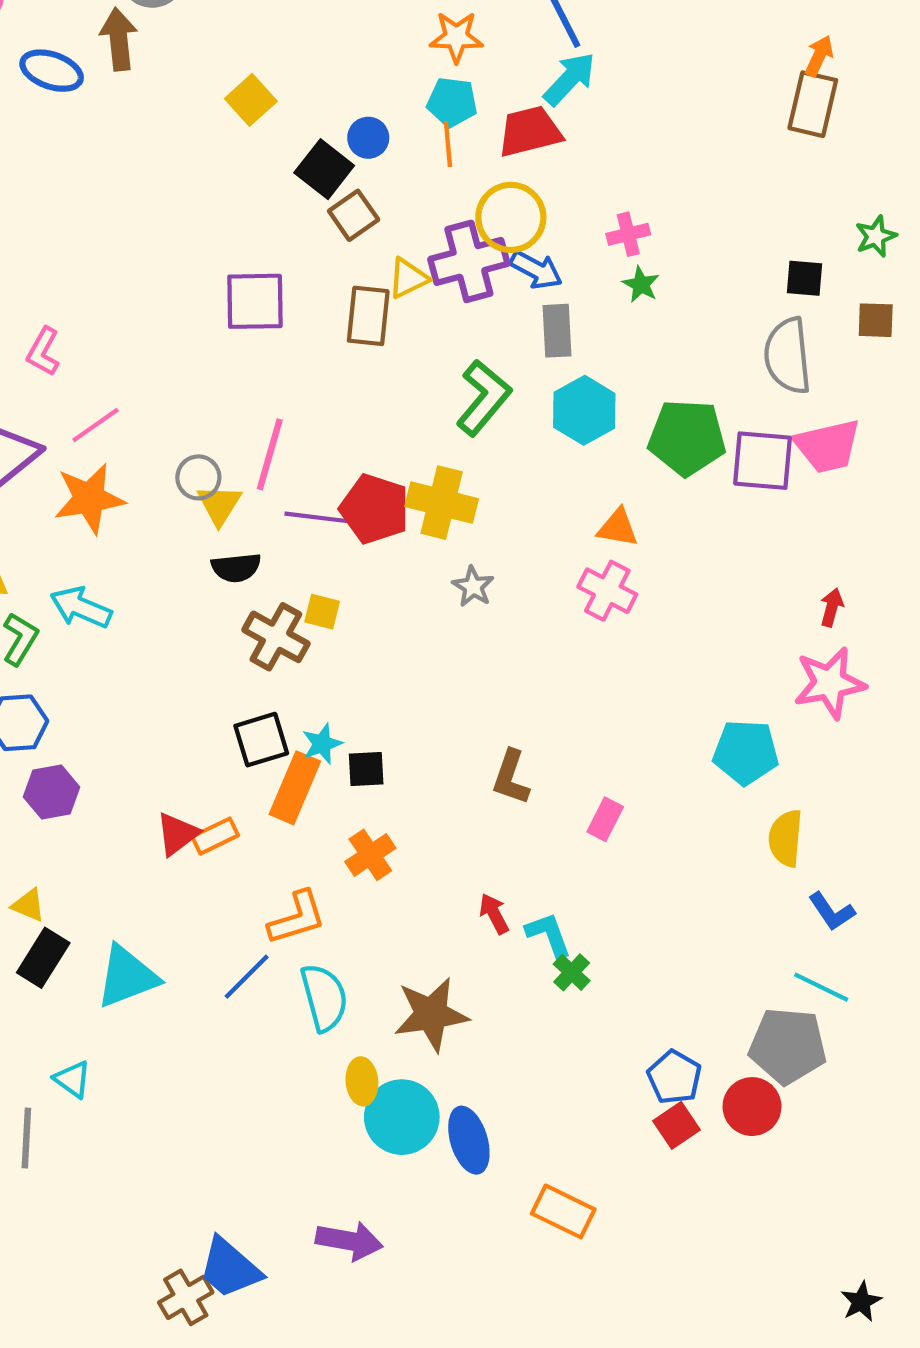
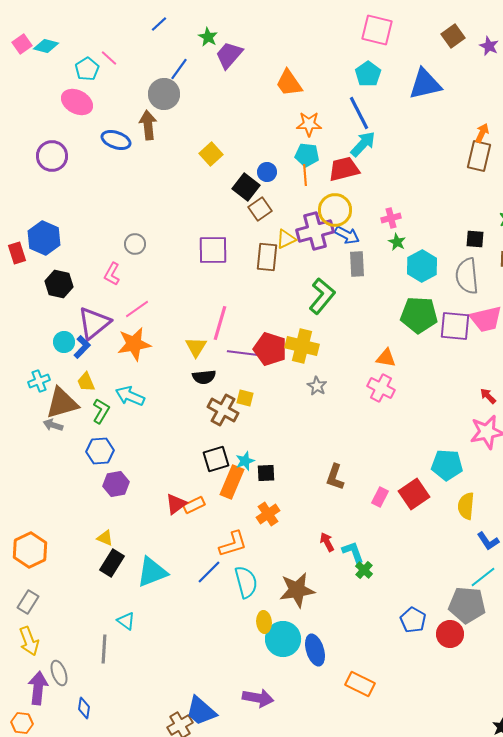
cyan hexagon: (584, 410) -> (422, 266), moved
gray circle: (198, 477) -> (135, 244), moved
red arrow: (832, 607) -> (488, 396), turned -60
cyan line: (821, 987) -> (483, 577), turned -64
red square: (677, 1125) -> (414, 494), moved, size x1.4

